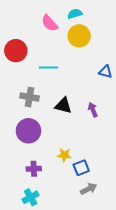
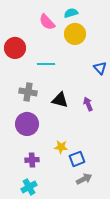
blue triangle: (105, 72) -> (100, 68), turned 32

